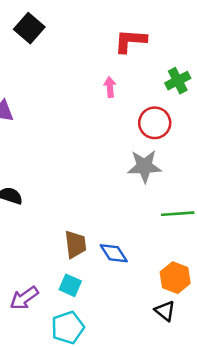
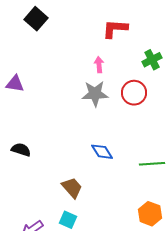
gray star: (144, 166) -> (95, 94), moved
brown trapezoid: (75, 244) -> (72, 188), turned -35
blue diamond: (114, 253) -> (102, 152), moved

